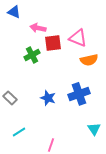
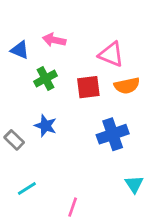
blue triangle: (14, 12) -> (20, 50), moved
red square: (53, 43) -> (88, 87), moved
blue star: (48, 98) -> (46, 126), moved

